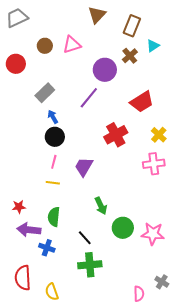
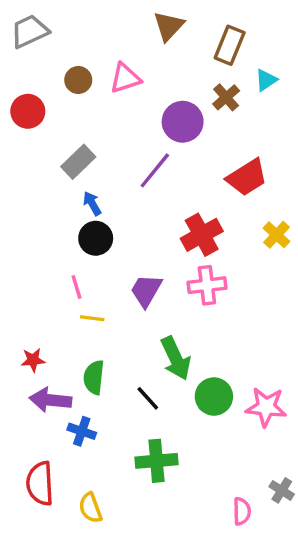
pink line: (54, 162) -> (77, 287), moved, turned -32
pink cross: (154, 164) -> (207, 285), moved
green arrow: (101, 206) -> (176, 358), size x1.4
black line: (85, 238) -> (148, 398), moved

